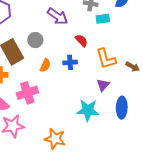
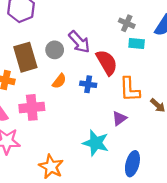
purple arrow: (58, 16) -> (79, 42), moved
red semicircle: (81, 40) -> (107, 62), size x1.6
blue ellipse: (122, 108) -> (132, 164), moved

